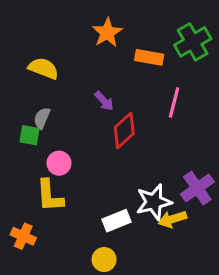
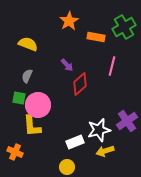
green square: (29, 135) -> (19, 98), moved
pink circle: (59, 163) -> (38, 105), size x1.6
yellow arrow: (172, 219) -> (105, 151), moved

